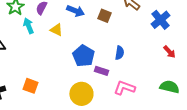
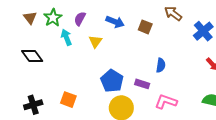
yellow triangle: (56, 30) -> (95, 41), turned 40
blue pentagon: (83, 56) -> (112, 81), moved

